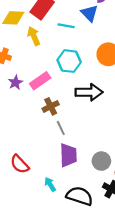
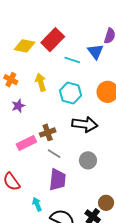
yellow arrow: (34, 36) -> (41, 82), moved
pink rectangle: (40, 81) -> (26, 143), moved
gray line: (61, 128) -> (54, 154), turned -40
gray circle: (101, 161) -> (88, 160), moved

